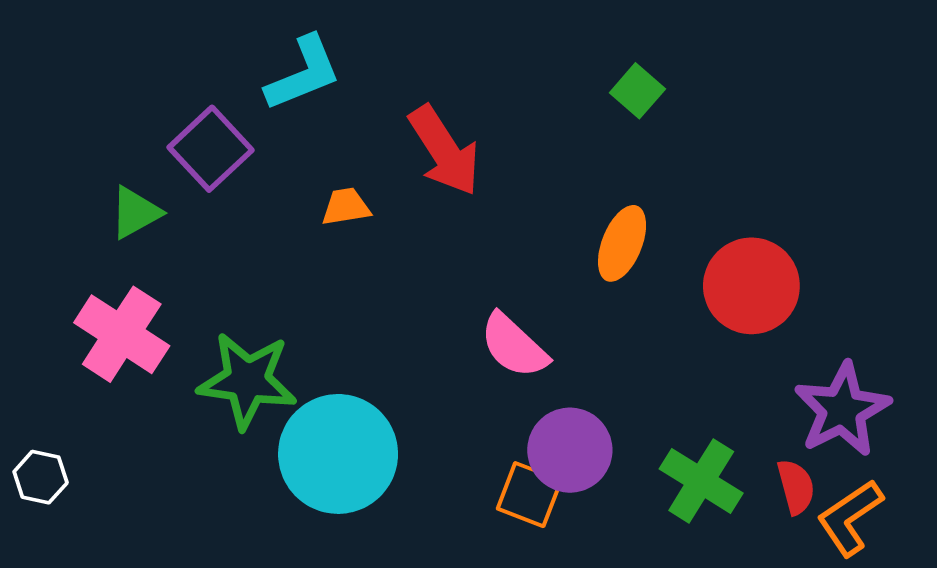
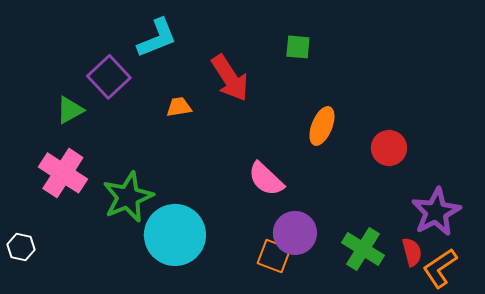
green square: (637, 91) -> (298, 47), moved, turned -36
red circle: (751, 286) -> (389, 148), size x0.7
green star: (247, 381) -> (128, 197), turned -30

